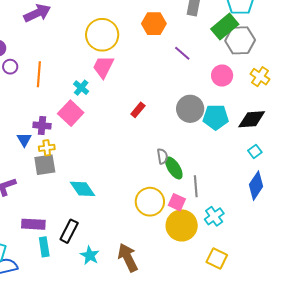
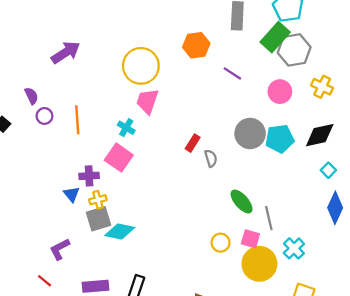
gray semicircle: (162, 156) -> (211, 158), moved
cyan diamond: (82, 189) -> (120, 231), moved, turned -36
yellow circle: (150, 202) -> (221, 243), size x0.6

